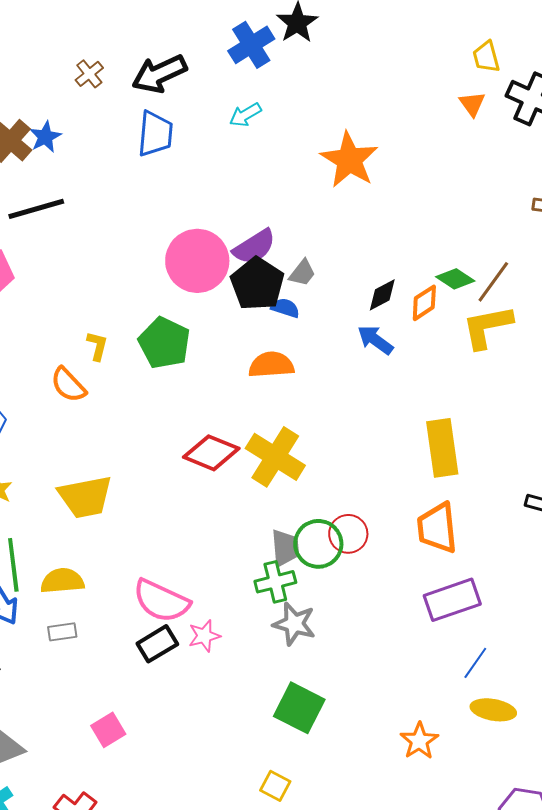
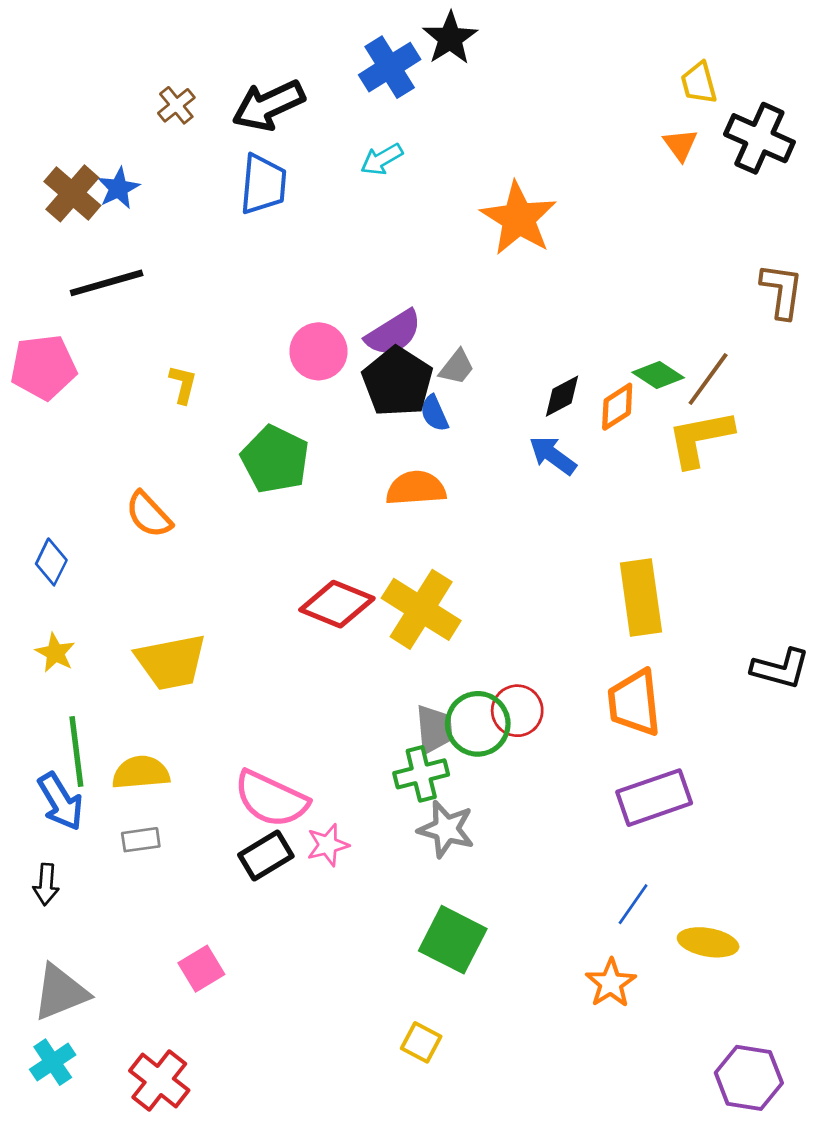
pink circle: (197, 261) -> (318, 351), size x0.7
blue semicircle: (285, 308) -> (434, 413), turned -132
yellow L-shape: (97, 346) -> (183, 384), moved
blue line: (475, 663) -> (633, 904), moved

